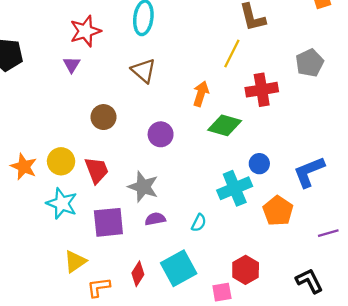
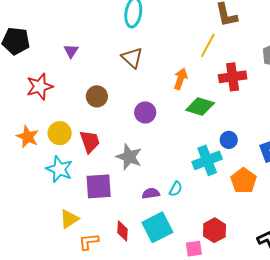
red star: (85, 31) -> (40, 87), moved
purple semicircle: (155, 219) -> (151, 193), moved
red diamond: (138, 274) -> (122, 231), turned -30

